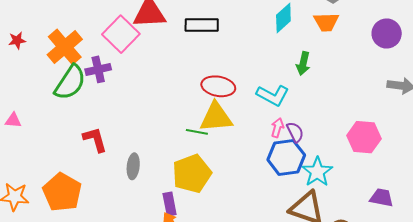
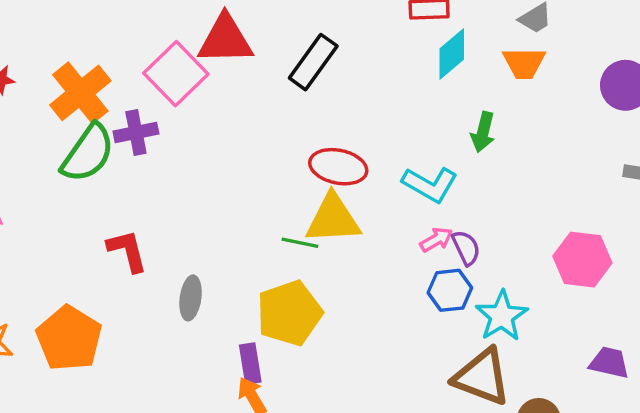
black rectangle: (202, 25) -> (313, 62), turned -56
pink arrow: (277, 128) -> (436, 240), turned 42
blue hexagon: (286, 157) -> (450, 290), size x0.7

